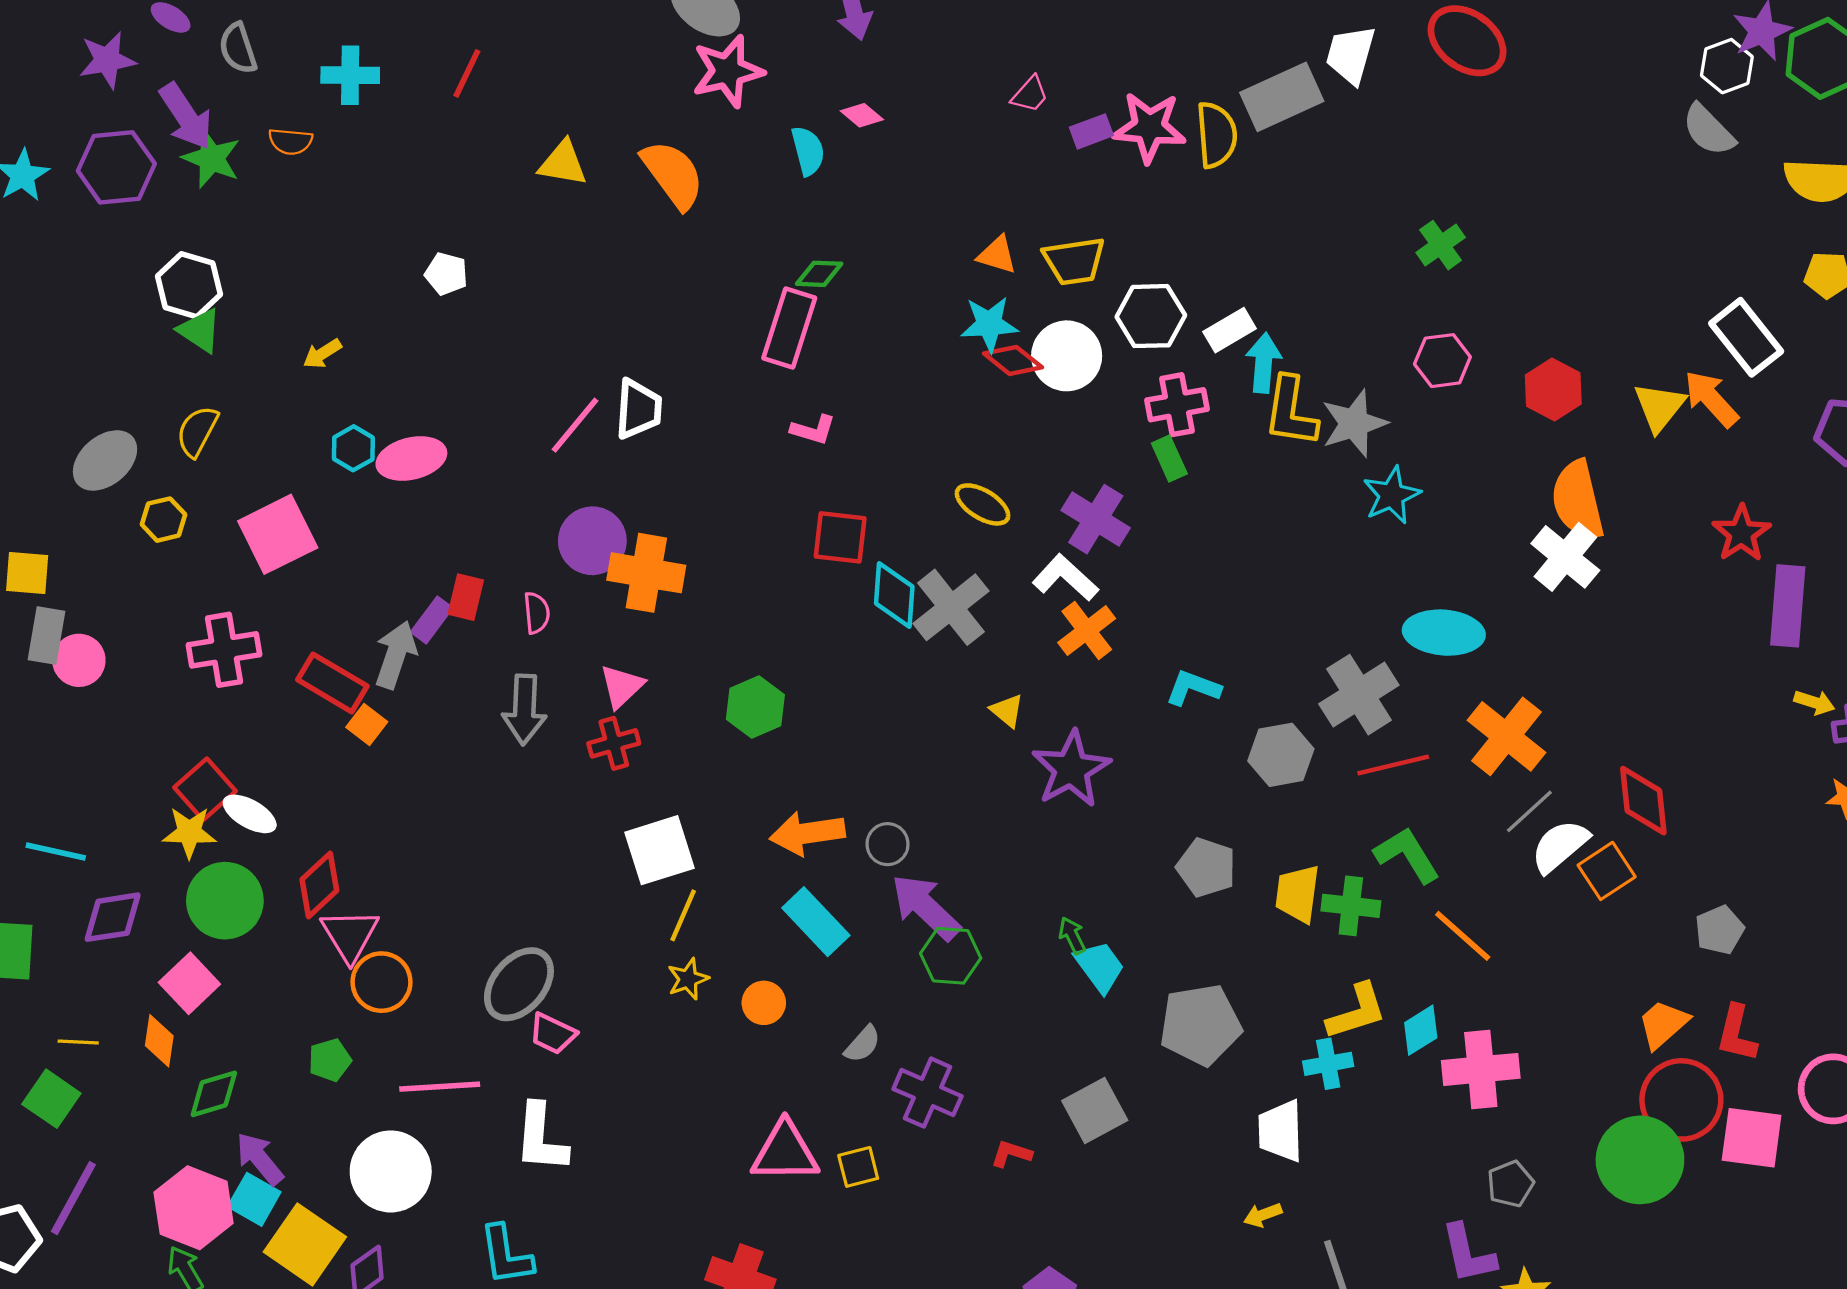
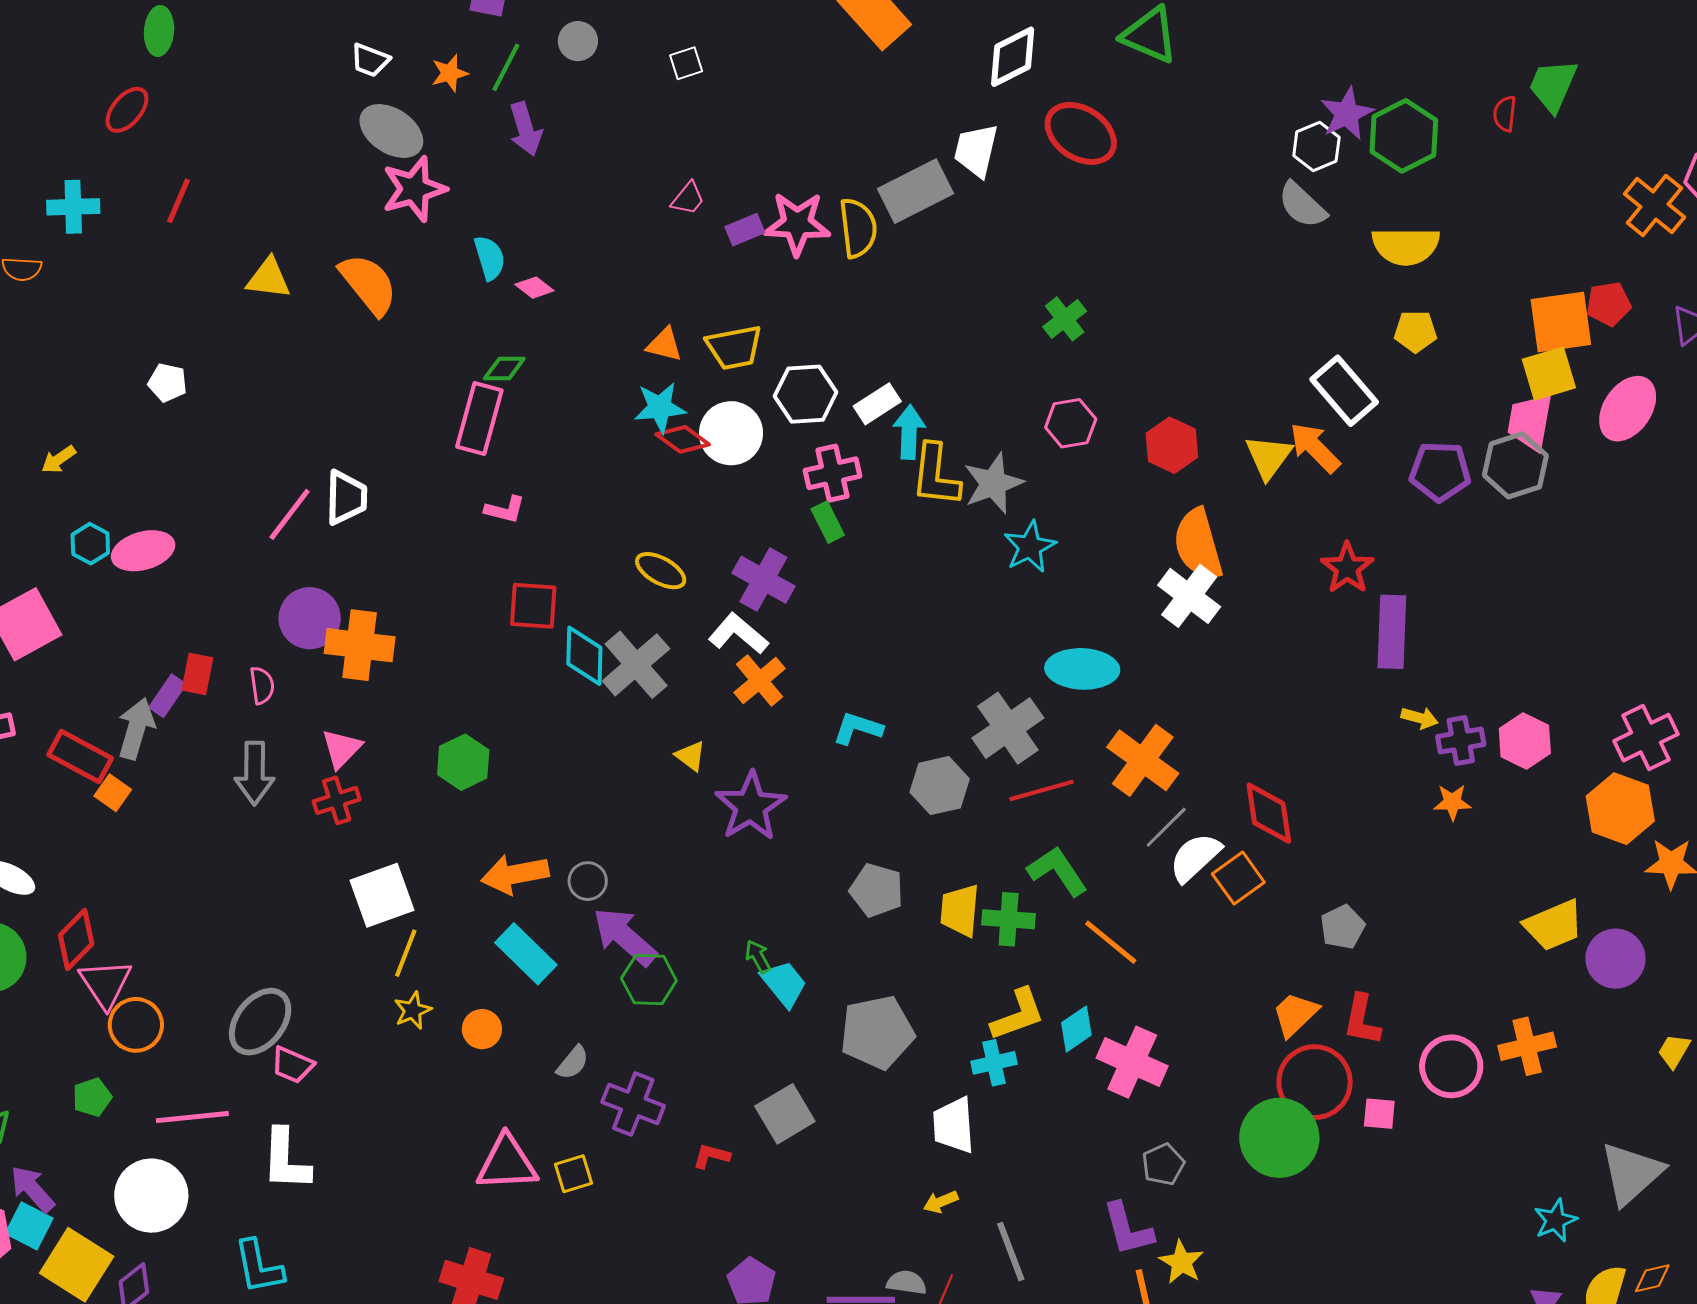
pink diamond: (862, 115) -> (534, 288), moved
pink cross: (1481, 1069) -> (1132, 1062), turned 32
pink square: (1752, 1138) -> (1379, 1114), size x0.6

